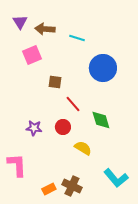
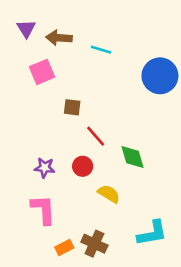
blue circle: (103, 68) -> (160, 76), moved
pink L-shape: (17, 165) -> (43, 210), moved
cyan L-shape: (116, 178) -> (152, 233), turned -60

